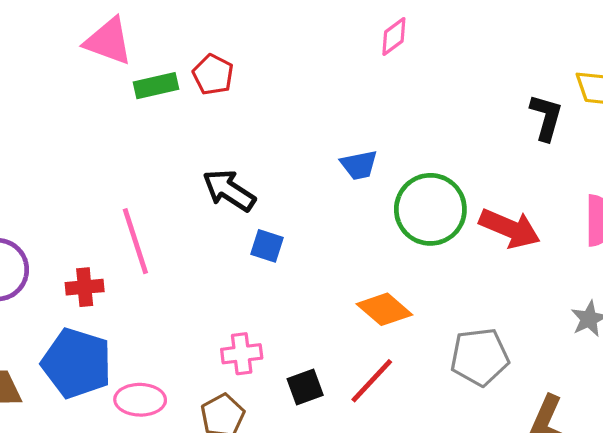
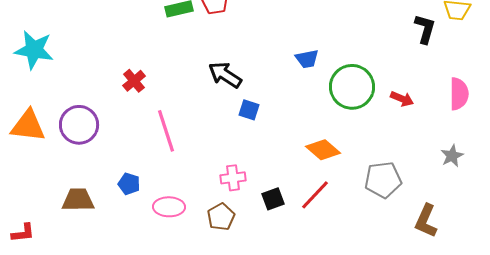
red arrow: (510, 228) -> (402, 99), size x0.6
pink line: (135, 241) -> (166, 131), moved
red cross: (85, 287) -> (134, 81), moved, turned -35
blue pentagon: (77, 363) -> (129, 184), size x0.5

